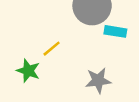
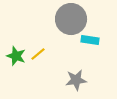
green star: (28, 71) -> (16, 56), moved

